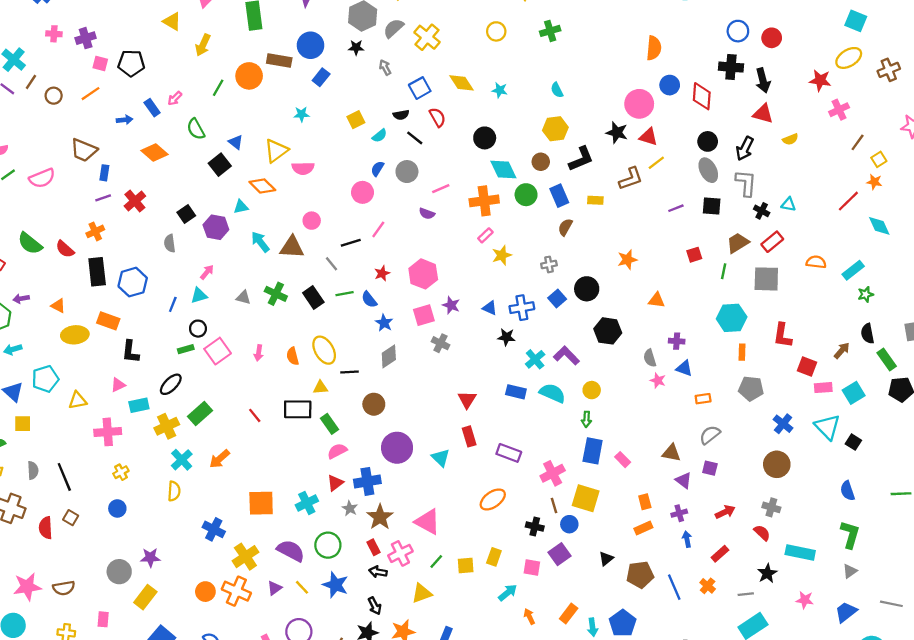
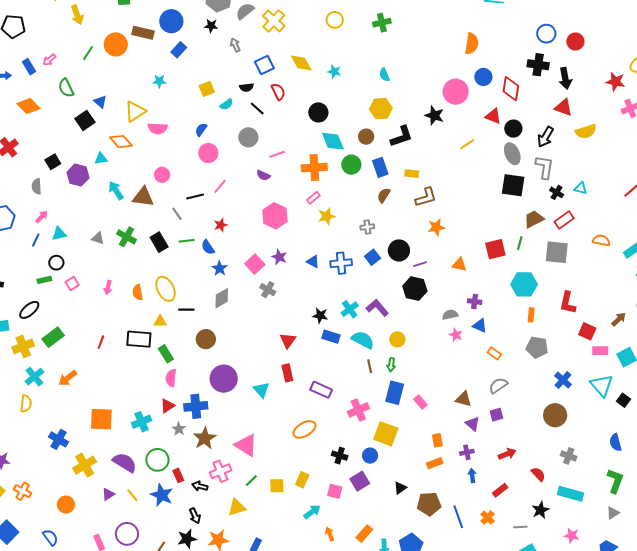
yellow arrow: (203, 45) -> (77, 15), turned -48
red triangle: (649, 137) -> (493, 116), moved
yellow semicircle: (790, 139) -> (586, 131), size x1.5
blue semicircle: (377, 169) -> (201, 130), moved
brown L-shape: (631, 179) -> (426, 197), moved
black square: (712, 206) -> (513, 185), size x1.4
purple line: (676, 208) -> (420, 264), moved
red square: (694, 255) -> (495, 249), moved, size x1.5
pink arrow: (207, 272) -> (42, 217), moved
pink hexagon: (423, 274) -> (275, 216), moved
pink square: (424, 315) -> (255, 264), turned -30
black star: (506, 337) -> (320, 316), moved
pink square: (218, 351) -> (72, 284), size x0.6
gray semicircle: (650, 358) -> (450, 315), turned 91
orange rectangle: (703, 399) -> (494, 353), turned 40
red line: (255, 415) -> (101, 342), turned 56
pink semicircle: (337, 451) -> (171, 378), turned -60
purple square: (710, 468) -> (496, 415), turned -32
brown line: (554, 505) -> (370, 366), moved
gray cross: (771, 507) -> (569, 456), moved
red rectangle: (374, 547) -> (178, 475), moved
orange cross: (236, 591) -> (23, 491), moved, size x0.7
orange circle: (205, 592) -> (66, 505), moved

